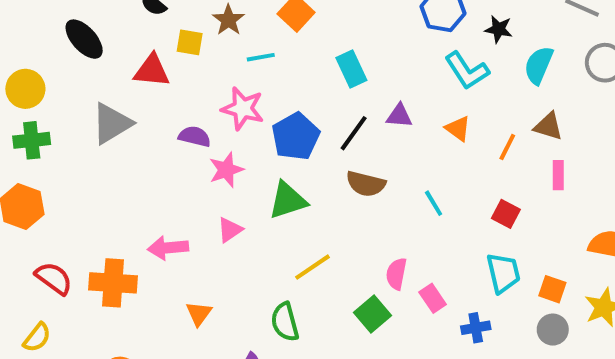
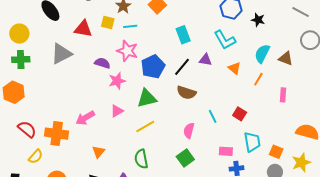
yellow square: (190, 42) -> (108, 22), moved
cyan line: (261, 57) -> (130, 26), moved
cyan semicircle: (539, 65) -> (262, 54), moved
cyan L-shape: (467, 71) -> (225, 40), moved
brown triangle: (548, 126) -> (286, 58), moved
cyan line: (434, 203) -> (213, 116), moved
red square: (506, 214) -> (240, 114), moved
pink arrow: (168, 248) -> (85, 118), turned -30
yellow line: (312, 267) -> (145, 126), moved
pink semicircle: (396, 274) -> (189, 131), moved
pink rectangle: (433, 298) -> (226, 151), moved, turned -56
yellow semicircle: (37, 337) -> (36, 157), moved

